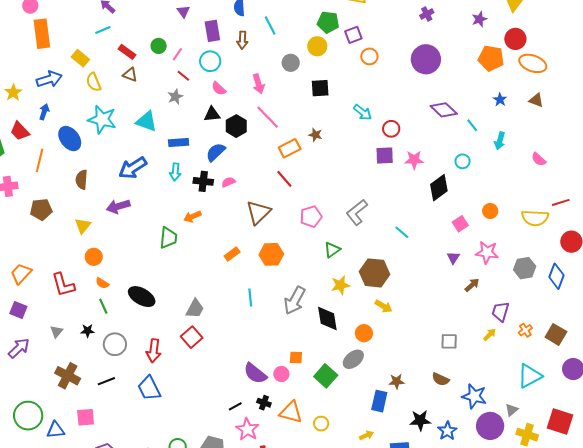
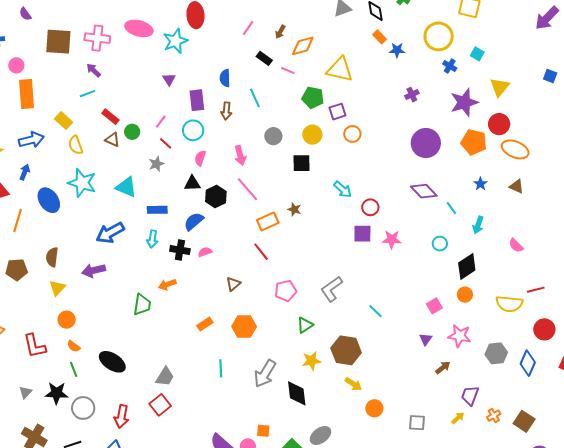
purple star: (479, 19) -> (464, 102), size x1.8
green circle: (159, 46) -> (132, 132), moved
yellow circle: (317, 46) -> (312, 135), moved
purple circle: (426, 59) -> (426, 143), moved
pink semicircle: (219, 89) -> (200, 158), turned 63
brown semicircle: (82, 180) -> (52, 257), moved
black diamond: (439, 188) -> (467, 266), moved
brown triangle: (258, 212) -> (233, 284), size x0.6
black star: (88, 331) -> (57, 393), size x1.6
orange circle: (364, 333) -> (374, 408), moved

